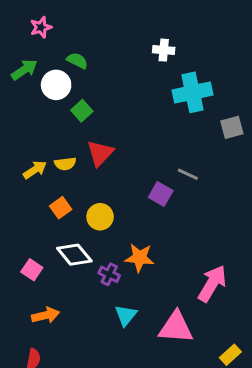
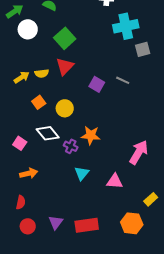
white circle: (56, 85) -> (28, 29), moved
green square: (82, 111) -> (65, 38), moved, size x1.5
gray square: (232, 127) -> (143, 49), moved
purple square: (161, 194) -> (97, 84), moved
pink triangle: (176, 327) -> (115, 181), size x0.7

